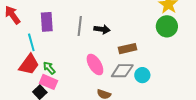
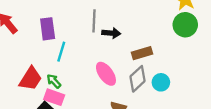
gray line: (80, 26) -> (94, 21), moved
cyan line: (31, 42) -> (61, 52), moved, turned 36
gray diamond: (122, 71) -> (138, 79), turned -40

